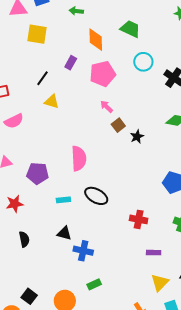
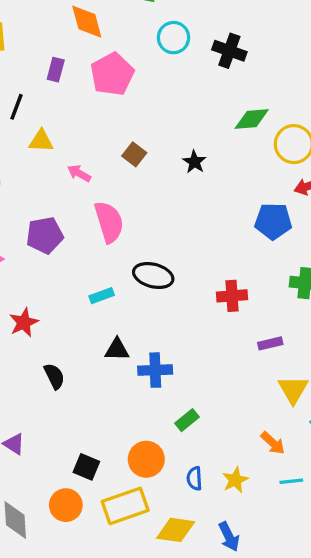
pink arrow: (106, 107) -> (79, 173), moved
brown square: (118, 125) -> (134, 154), moved
purple pentagon: (38, 173) -> (45, 235), moved

